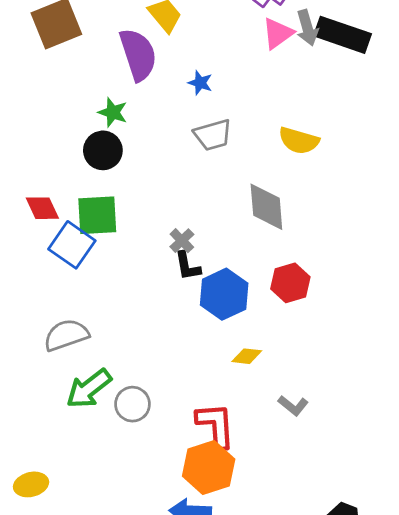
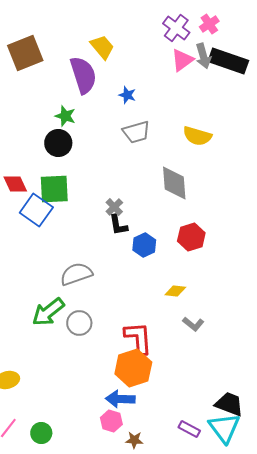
blue hexagon: (224, 294) -> (144, 245), size x0.7
gray semicircle: (66, 335) -> (76, 274), moved
yellow diamond: (247, 356) -> (175, 291), moved

